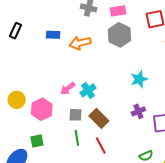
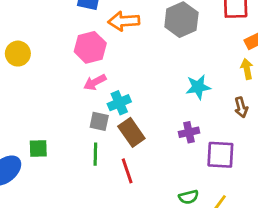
cyan cross: (88, 90) -> (119, 103), moved
yellow circle: (17, 100) -> (18, 54), moved
pink hexagon: (42, 109) -> (90, 47), moved

